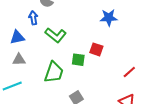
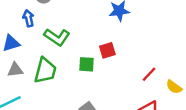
red square: (96, 49) -> (107, 50), turned -32
green trapezoid: (54, 72) -> (45, 71), moved

